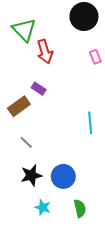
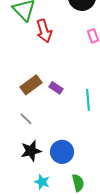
purple rectangle: (39, 89) -> (56, 88), moved
brown rectangle: (19, 106) -> (31, 85), moved

